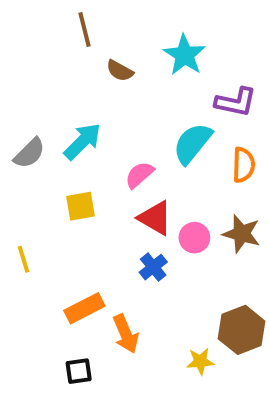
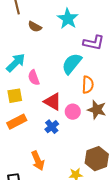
orange semicircle: (244, 165) -> (88, 85), moved
pink semicircle: (139, 175) -> (34, 78), moved, turned -70
orange rectangle: (84, 308) -> (17, 122), moved

